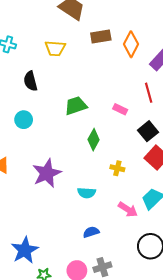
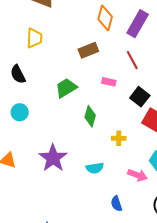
brown rectangle: (101, 36) -> (88, 50), moved
yellow trapezoid: (55, 48) -> (34, 38), turned -80
blue semicircle: (91, 232) -> (116, 204), moved, turned -77

